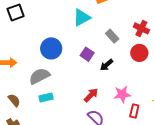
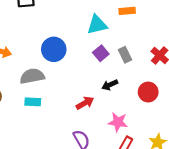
red circle: (139, 53) -> (148, 92), moved
purple square: (87, 54) -> (101, 53), moved
red arrow: (91, 95) -> (85, 103), moved

